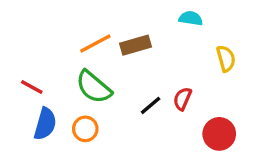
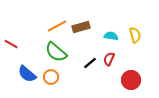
cyan semicircle: (191, 18) -> (111, 36), moved
red line: (32, 87) -> (11, 44), moved
blue semicircle: (45, 124) -> (27, 74), turned 114

